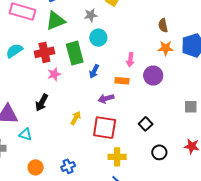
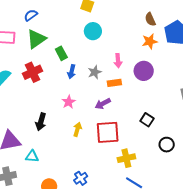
gray star: (91, 15) -> (95, 72), moved
brown semicircle: (163, 25) -> (150, 19), moved
cyan circle: (98, 38) -> (93, 31), moved
green rectangle: (75, 53) -> (61, 53), moved, size x0.6
blue arrow: (94, 71) -> (72, 72), moved
pink star: (54, 74) -> (69, 102), moved

